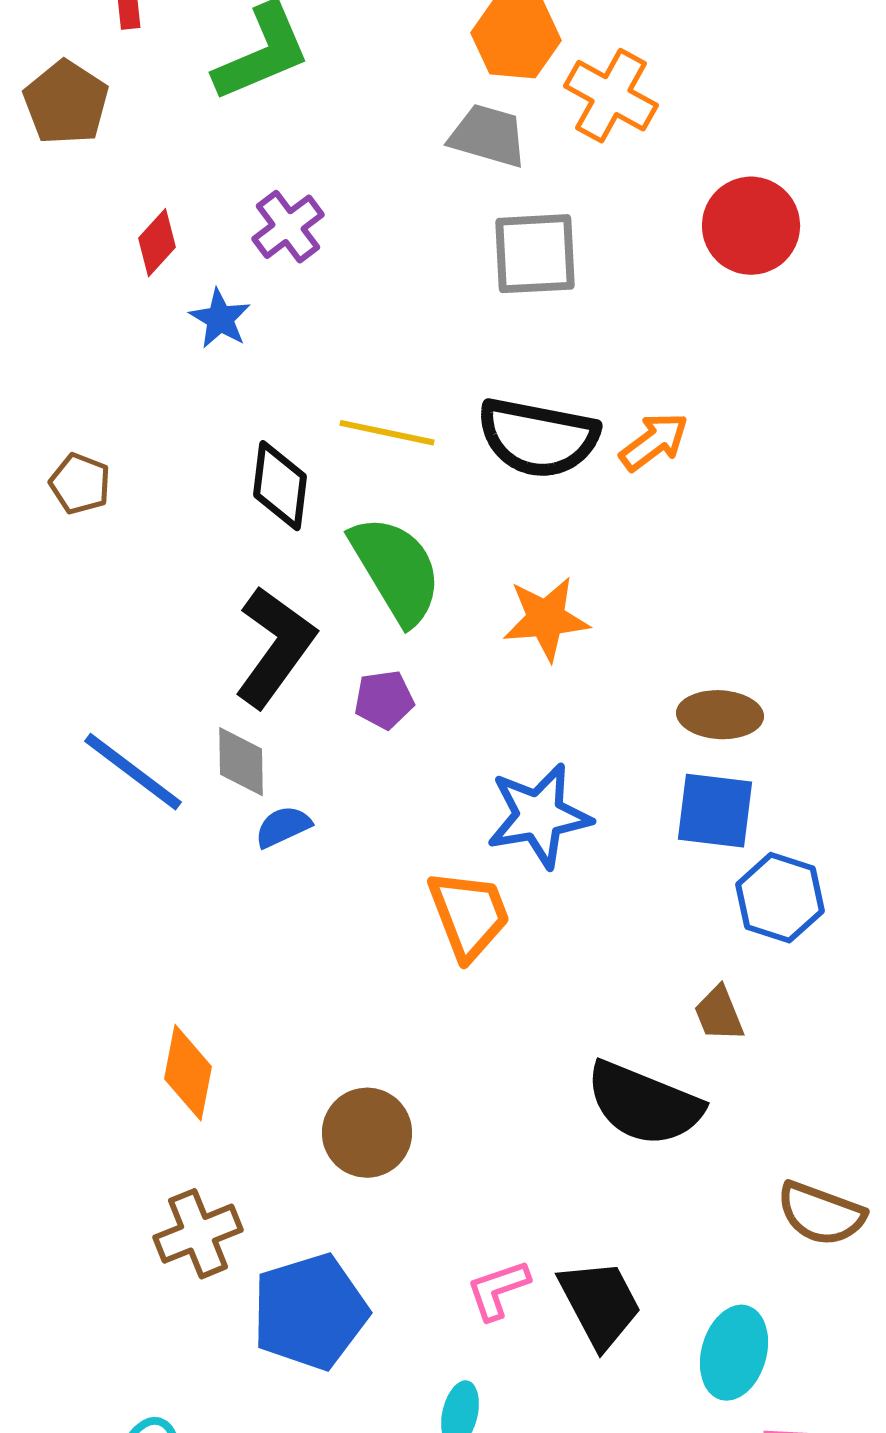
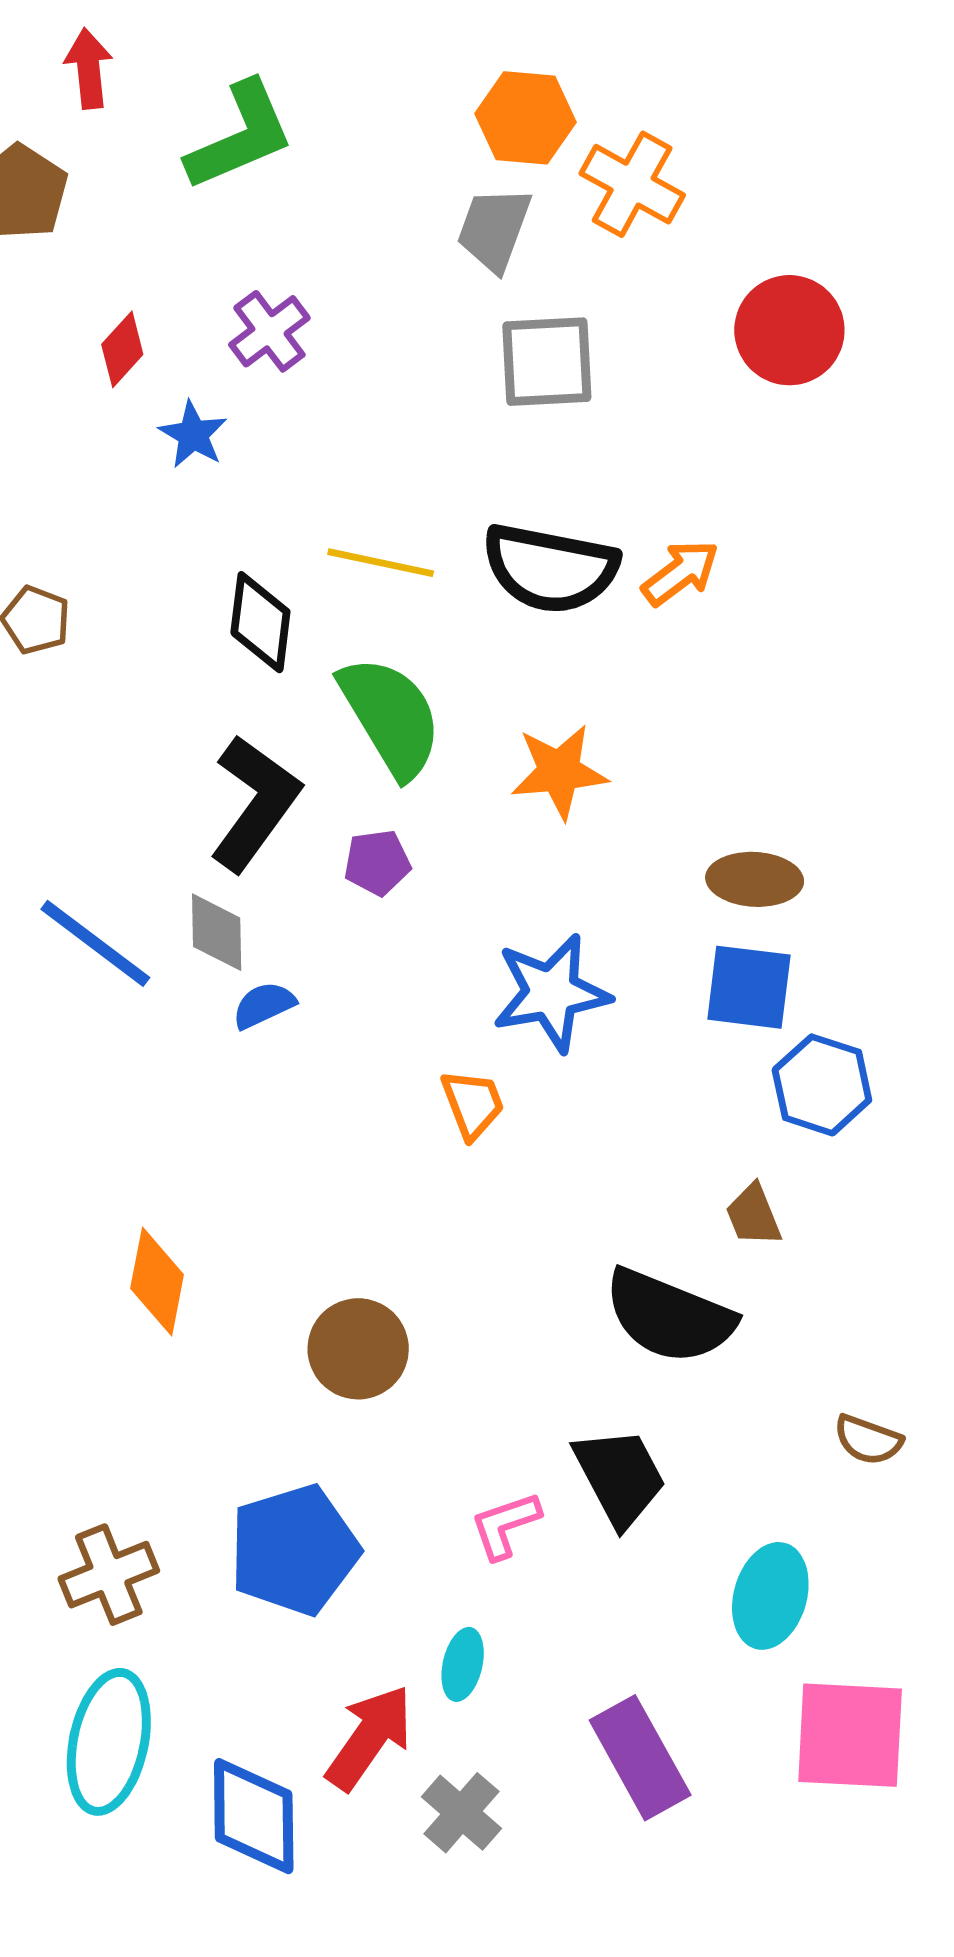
gray trapezoid: (488, 136) -> (494, 229), turned -86
orange trapezoid: (469, 915) -> (473, 1104), size x0.7
brown semicircle: (821, 1214) -> (868, 1440), size x0.7
brown cross: (198, 1234) -> (109, 1575), moved
black trapezoid: (600, 1304) -> (620, 1477), moved

